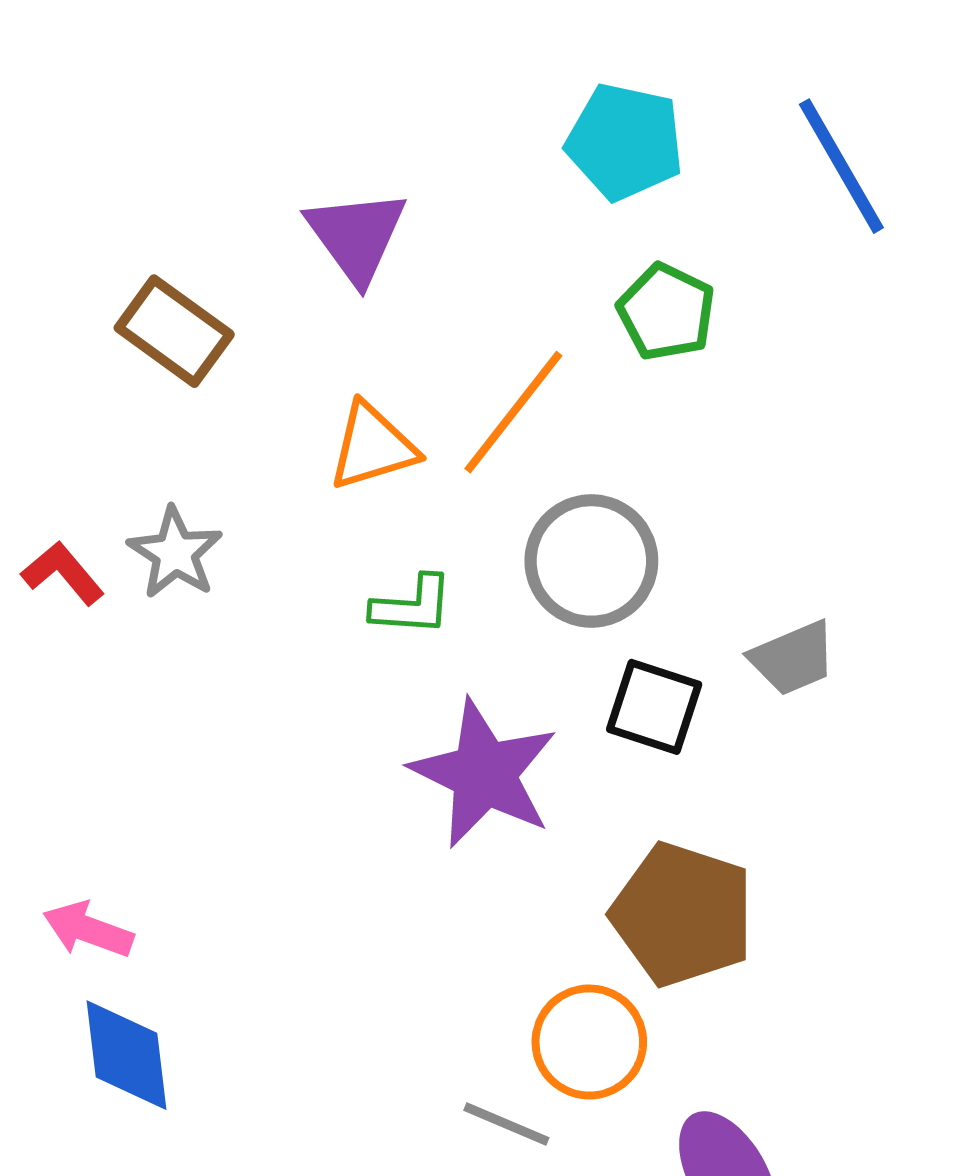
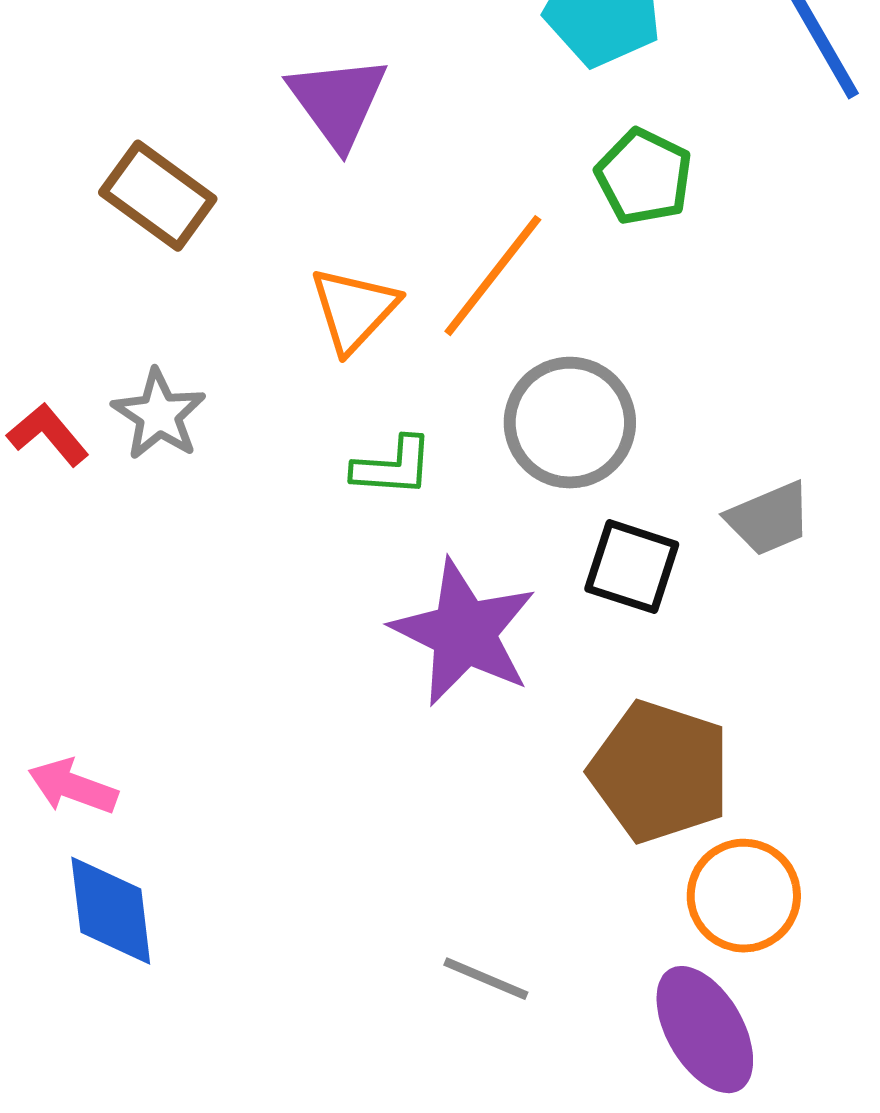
orange triangle: (373, 447) -> (354, 310), turned -30
orange circle: (589, 1042) -> (744, 896), moved

